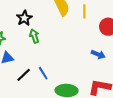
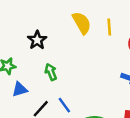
green arrow: (34, 36) -> (51, 72), moved

